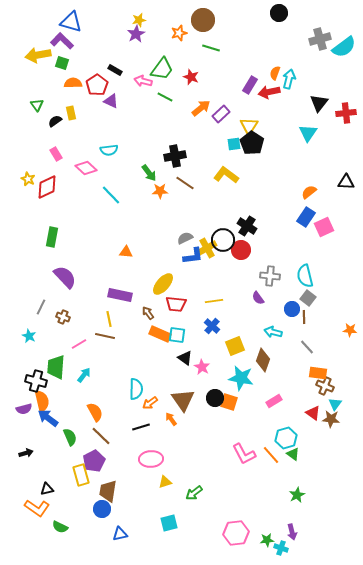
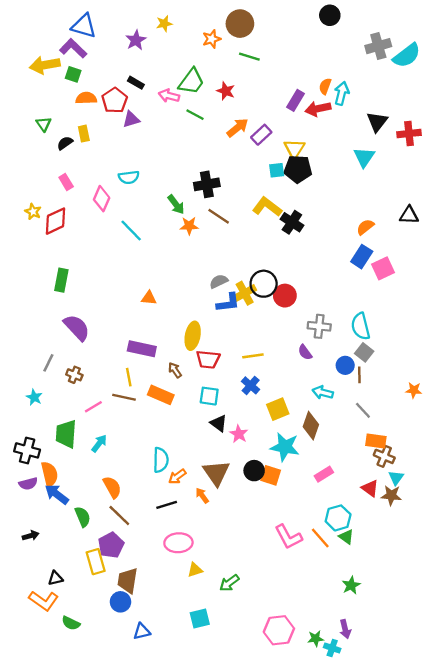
purple star: (136, 34) -> (136, 40), moved
purple triangle: (111, 101) -> (131, 119), turned -42
black pentagon: (252, 143) -> (298, 169), turned -30
pink diamond: (86, 168) -> (102, 199), turned 70
black cross: (247, 226) -> (292, 222), moved
yellow ellipse: (163, 284) -> (193, 336), turned -30
orange rectangle: (160, 334) -> (161, 395), moved
black cross: (36, 381) -> (27, 450), moved

